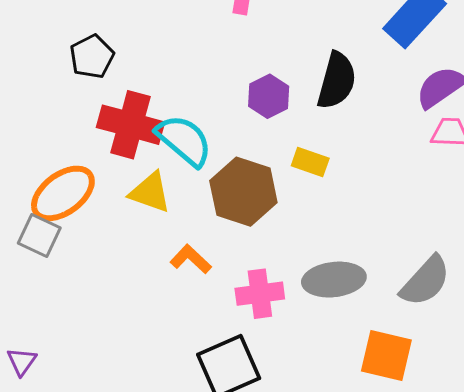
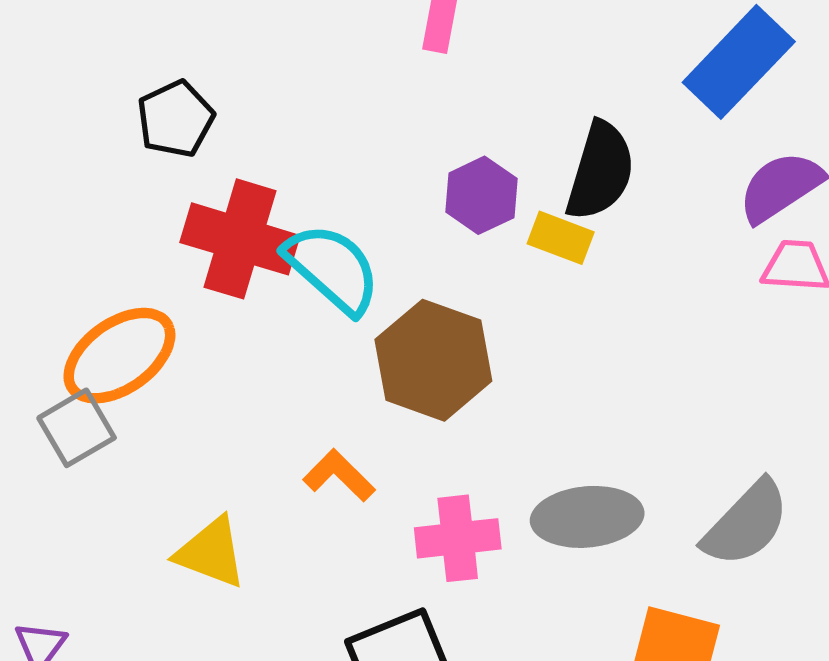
yellow rectangle: (310, 162) -> (561, 238), moved
yellow triangle: (150, 192) -> (211, 553), moved
gray square: (39, 236) -> (77, 428), turned 33

